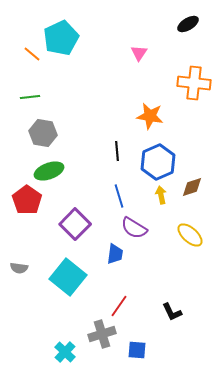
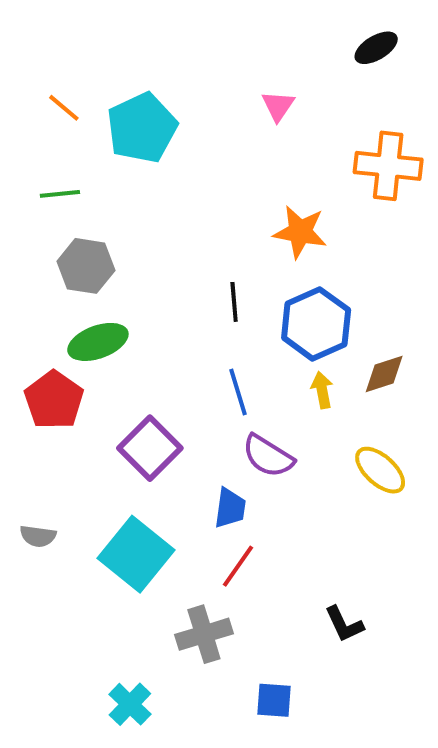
cyan pentagon: (61, 38) -> (142, 128), moved
red line: (119, 306) -> (238, 566), moved
gray cross: (102, 334) -> (204, 634), moved

